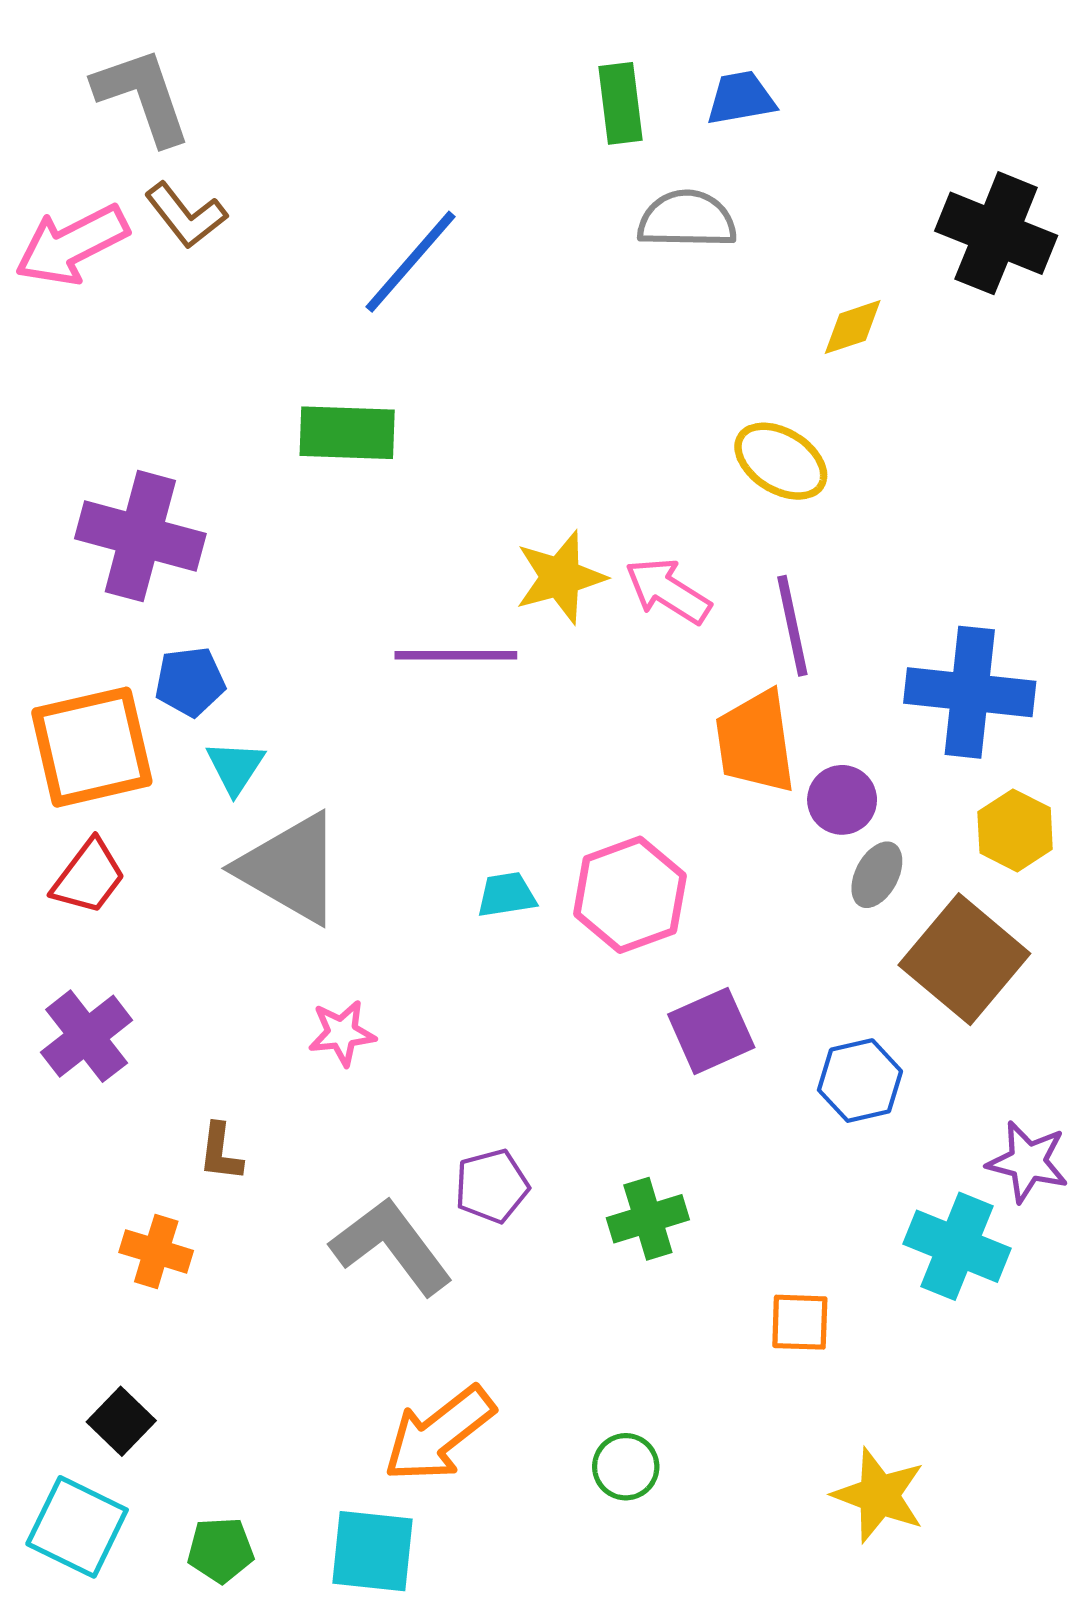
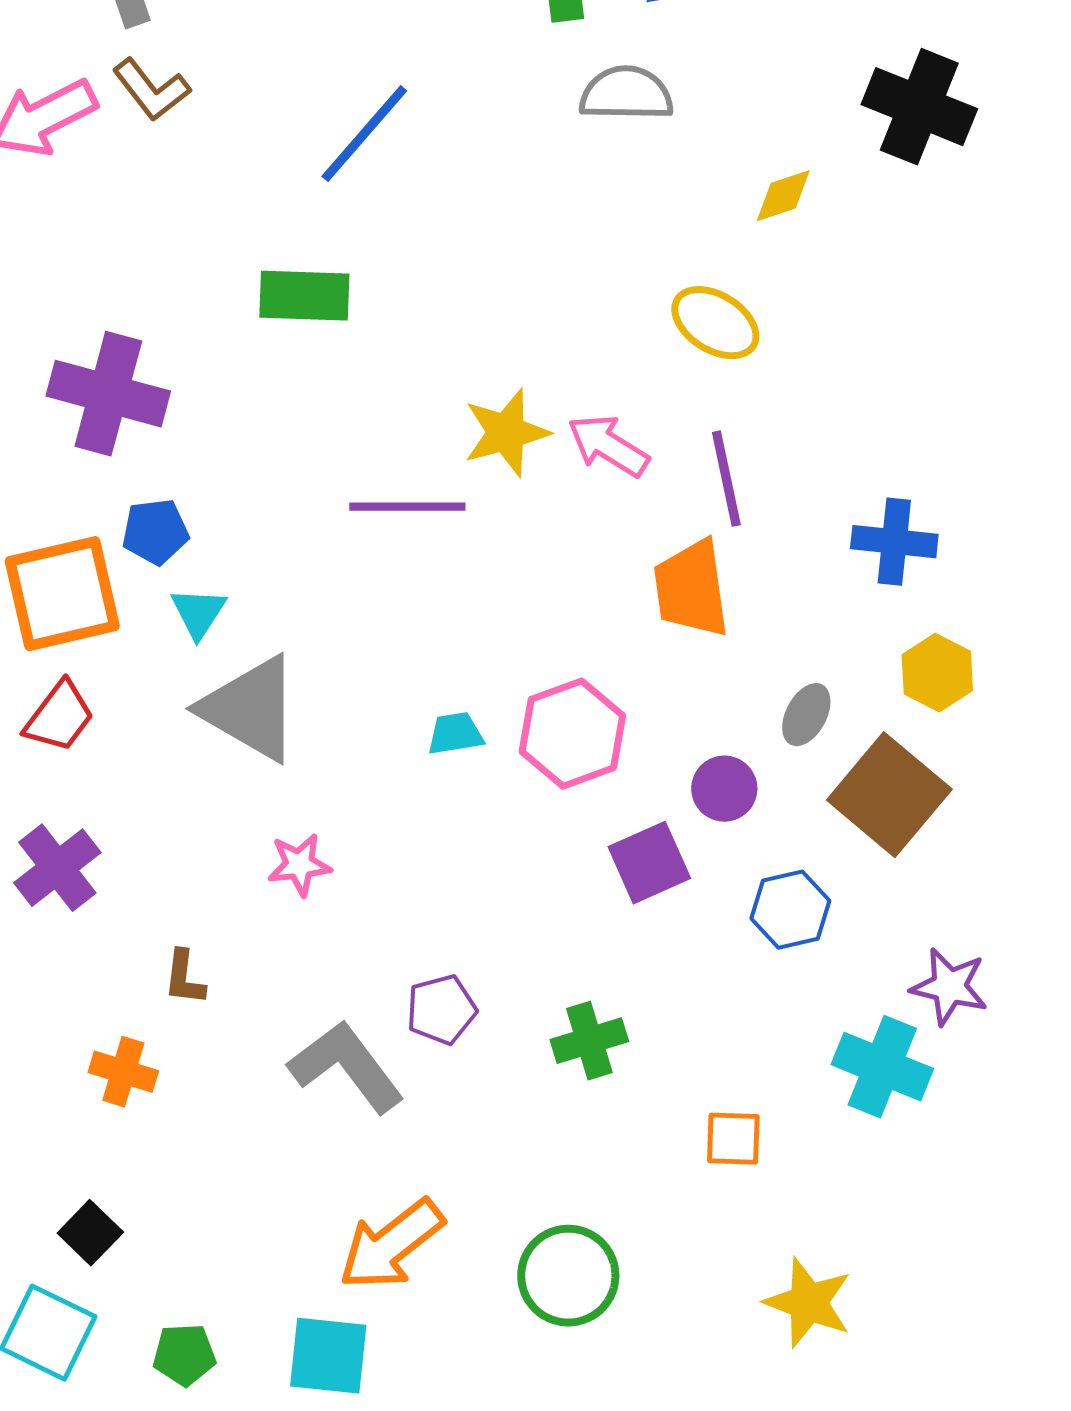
blue cross: (970, 692) -> (894, 542), size x0.7
purple circle: (842, 800) -> (724, 789), moved
green circle: (626, 1467) -> (568, 1276), size x1.6

